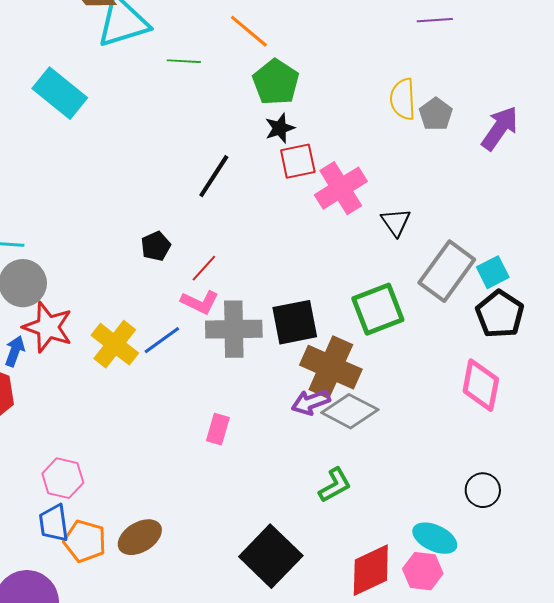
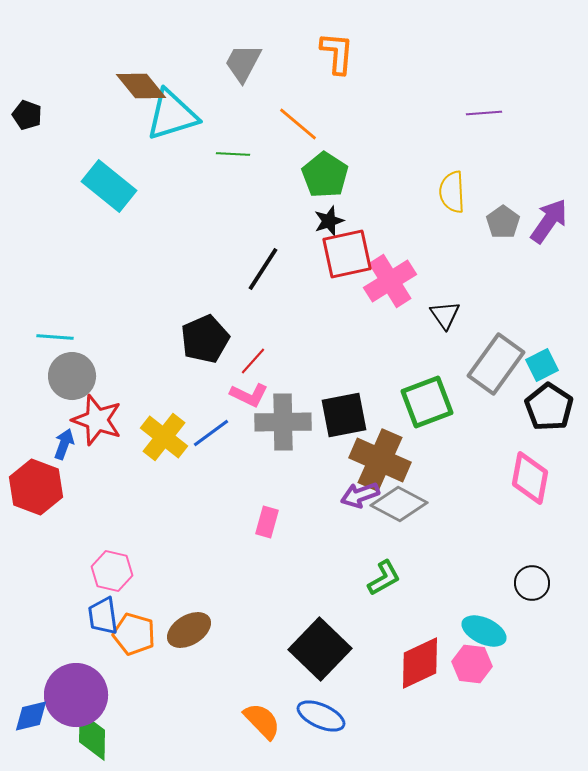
gray pentagon: (436, 114) -> (503, 222), moved
red square: (298, 161) -> (347, 254), size x1.4
black pentagon: (156, 246) -> (205, 339), size x1.6

